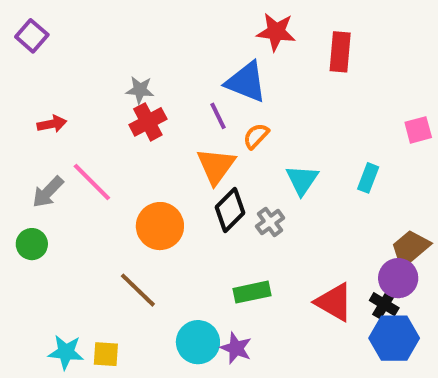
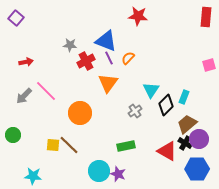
red rectangle: (340, 52) -> (206, 17), moved
blue triangle: (246, 82) -> (106, 41), moved
red cross: (148, 122) -> (86, 61), moved
orange semicircle: (256, 136) -> (128, 58), moved
cyan rectangle: (368, 178) -> (184, 97), moved
black diamond: (230, 210) -> (166, 105), moved
green circle: (32, 244) -> (13, 135), moved
brown trapezoid: (410, 248) -> (187, 124), moved
black cross: (384, 304) -> (185, 143), moved
yellow square: (106, 354) -> (53, 145), moved

